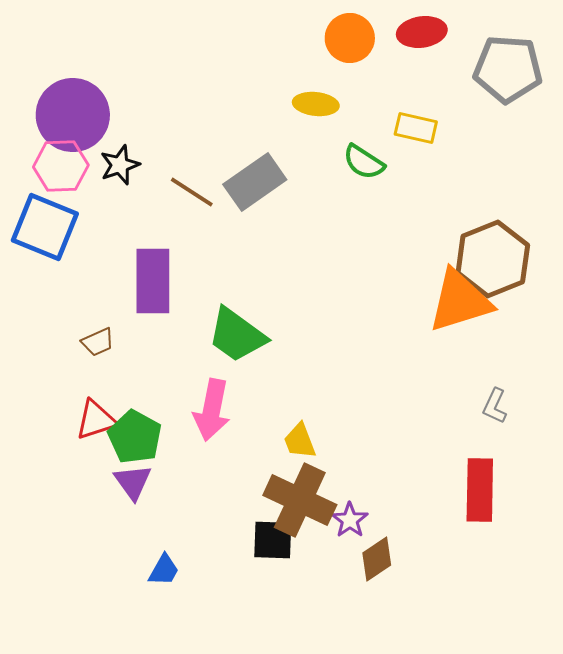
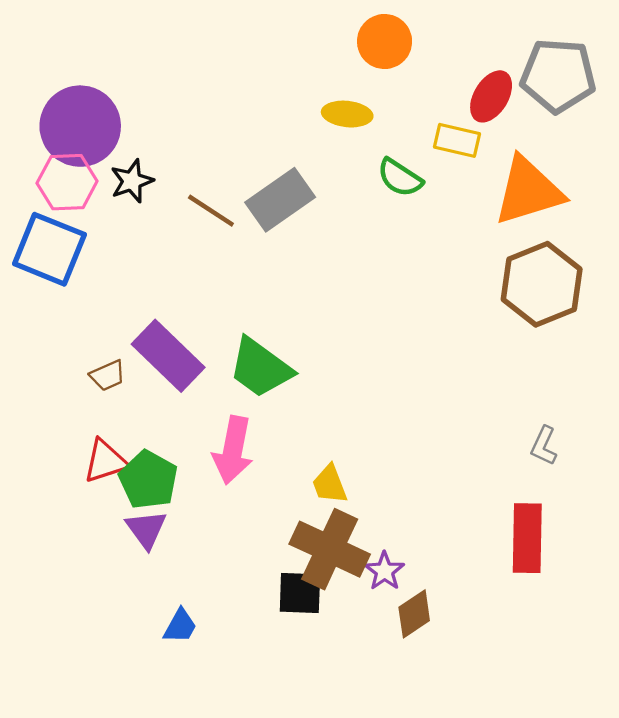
red ellipse: (422, 32) -> (491, 96), moved, turned -51
purple rectangle: (153, 281) -> (168, 356), moved, turned -46
orange triangle: (460, 301) -> (528, 191), moved

